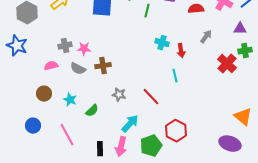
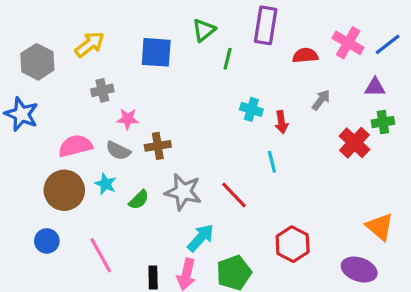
gray cross: (65, 46) -> (102, 90), moved
pink semicircle: (51, 66) -> (75, 146), size x1.5
brown circle: (44, 94) -> (64, 190), size x1.6
gray star: (119, 95) -> (183, 192), size x1.6
cyan star: (70, 100) -> (105, 184), moved
green semicircle: (92, 111) -> (139, 200), moved
red hexagon: (176, 131) -> (293, 244), moved

